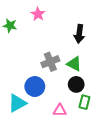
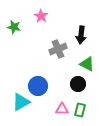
gray cross: (50, 62) -> (58, 49), moved
green triangle: (74, 64) -> (87, 64), moved
green rectangle: (84, 102) -> (80, 110), moved

